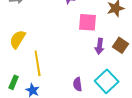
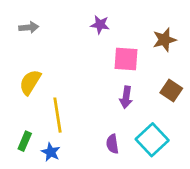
purple arrow: (100, 46) -> (126, 97), moved

